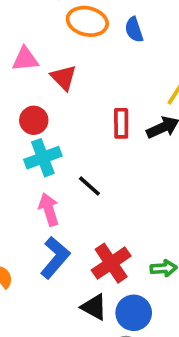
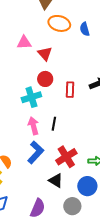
red circle: (34, 120) -> (45, 79), moved
red rectangle: (121, 123) -> (70, 90), moved
black line: (89, 186) -> (54, 124), moved, turned 56
blue circle: (134, 313) -> (87, 186), moved

